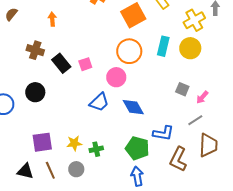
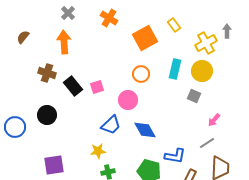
orange arrow: (52, 19) -> (64, 42), size x1.6
orange circle: (129, 51) -> (141, 74), size x0.7
gray square: (182, 89) -> (194, 96), moved
yellow star: (74, 143) -> (98, 151), moved

